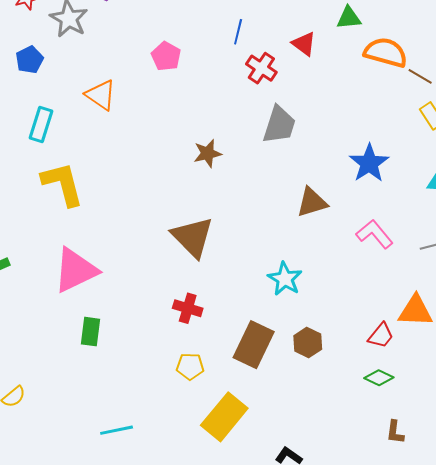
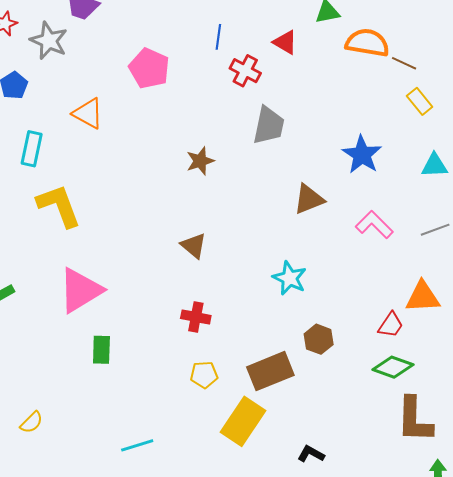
pink pentagon: (166, 56) -> (149, 68), size x1.4
brown triangle: (193, 237) -> (194, 246), size x0.6
brown rectangle: (254, 345) -> (270, 371), moved, turned 48
green diamond: (379, 378) -> (393, 367), size x1.4
brown L-shape: (395, 432) -> (414, 420), size x2.0

